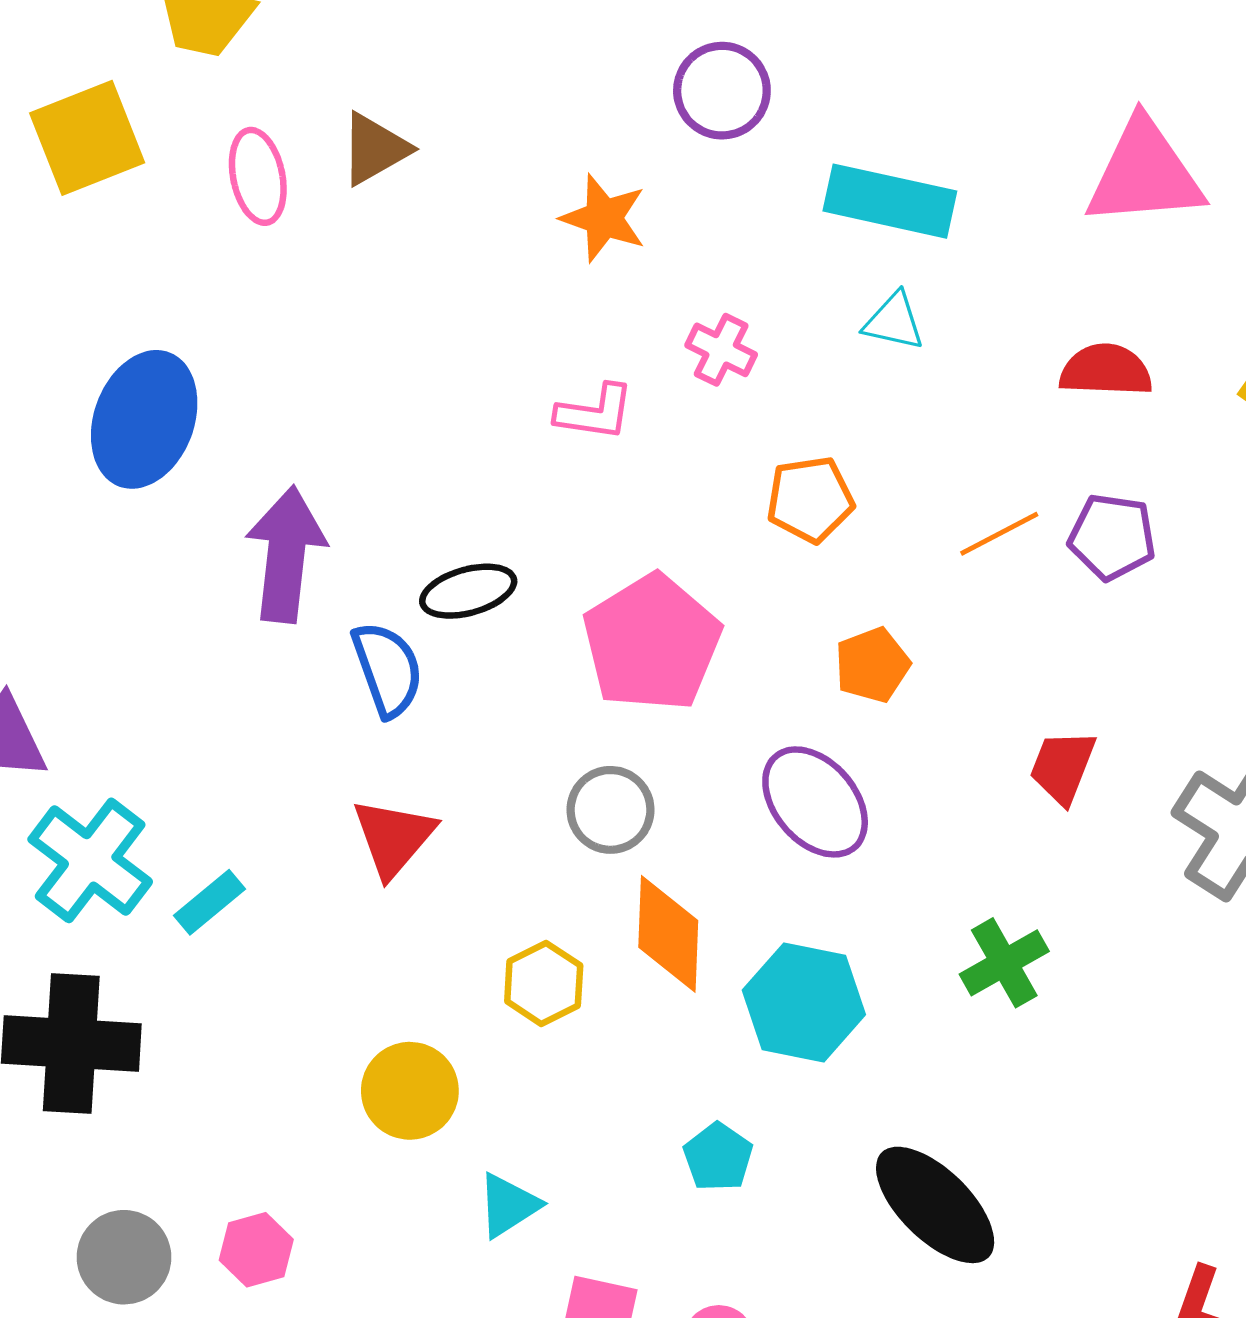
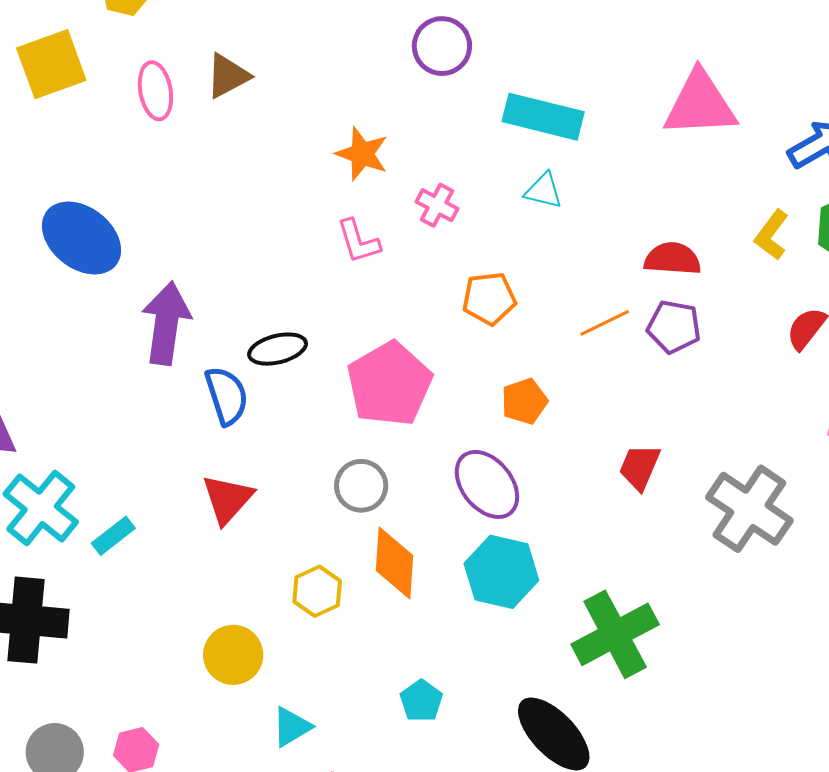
orange star: (604, 218) -> (362, 154), moved
red semicircle: (1106, 370) -> (673, 259), moved
pink L-shape: (595, 412) -> (358, 241), turned 63
blue ellipse: (144, 419) -> (82, 238), turned -74
green cross: (1004, 963) -> (615, 634), moved, size x1.6
cyan hexagon: (804, 1002) -> (501, 572), moved

